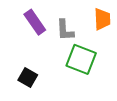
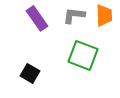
gray L-shape: (65, 30) -> (74, 15), moved, turned 100

